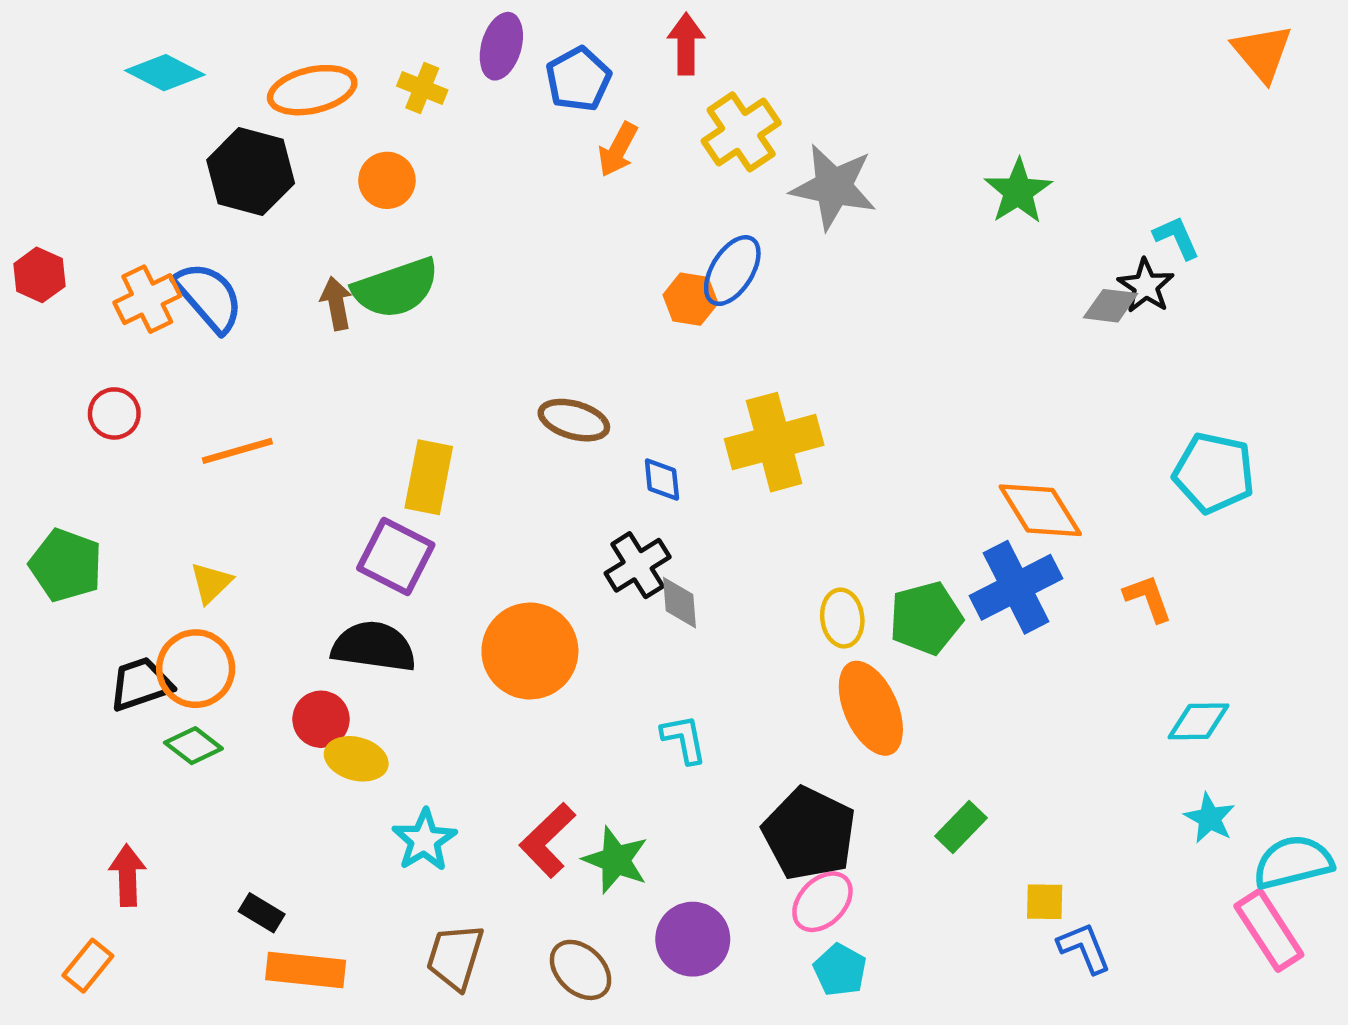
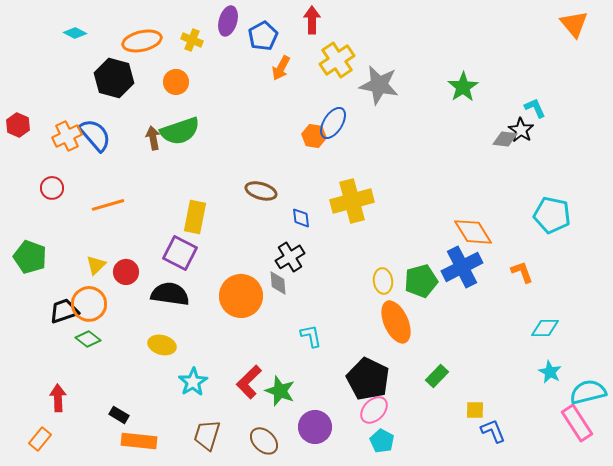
cyan diamond: (165, 73) -> (75, 33), size x0.7
gray diamond: (679, 603) -> (278, 283), moved
red circle: (321, 719) -> (126, 272), moved

